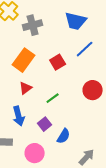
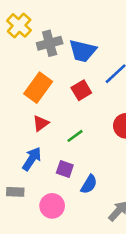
blue trapezoid: (76, 21) -> (83, 51), moved
blue arrow: (19, 116) -> (32, 159), turned -132
purple square: (45, 124) -> (65, 169), turned -32

